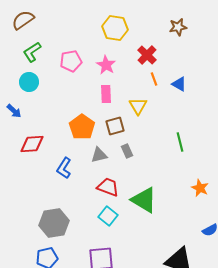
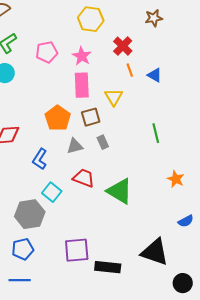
pink rectangle: (106, 94) -> (82, 85), size x1.4
cyan square: (108, 216) -> (52, 192), moved

